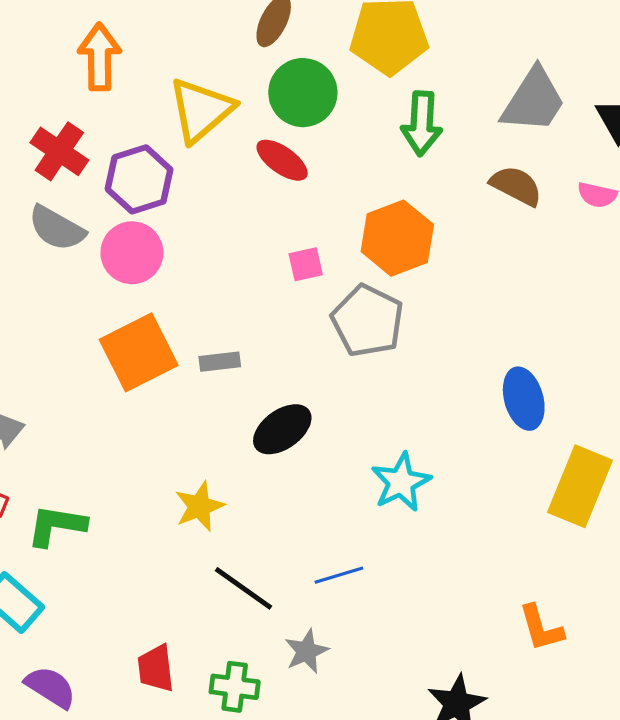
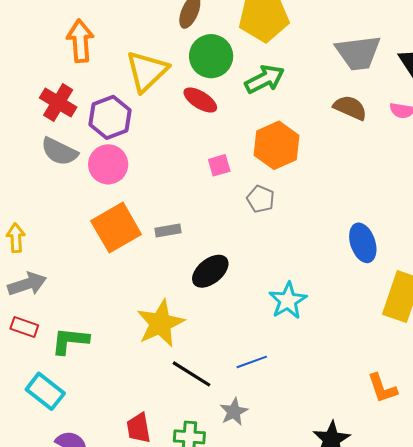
gray trapezoid: (534, 100) -> (358, 53), turned 54
green arrow: (422, 124) -> (265, 79), moved, turned -117
gray pentagon: (368, 321) -> (261, 199), size x0.6
yellow star: (199, 506) -> (160, 323), size x1.5

